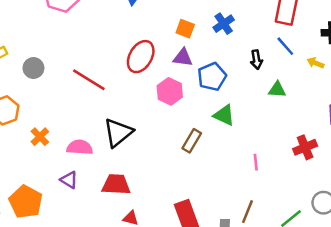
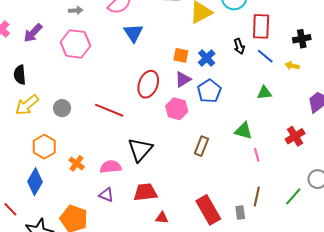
blue cross: (224, 24) -> (207, 58), moved
purple triangle: (183, 58) -> (183, 79), turned -30
black arrow: (256, 60) -> (239, 46), moved
green triangle: (224, 115) -> (243, 131), moved

